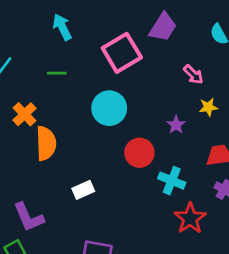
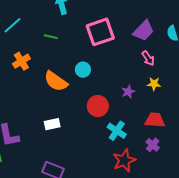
purple trapezoid: (163, 27) -> (144, 31), moved
cyan circle: (109, 108) -> (83, 70), size x0.6
orange semicircle: (46, 143) -> (56, 81), moved, turned 115

